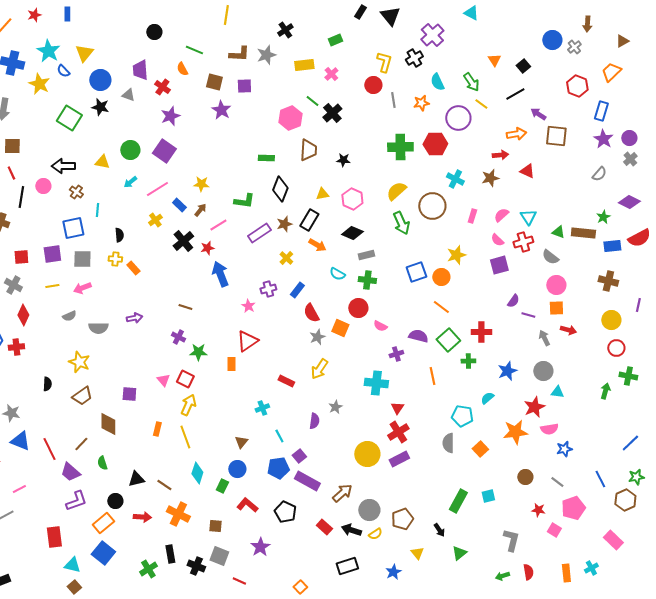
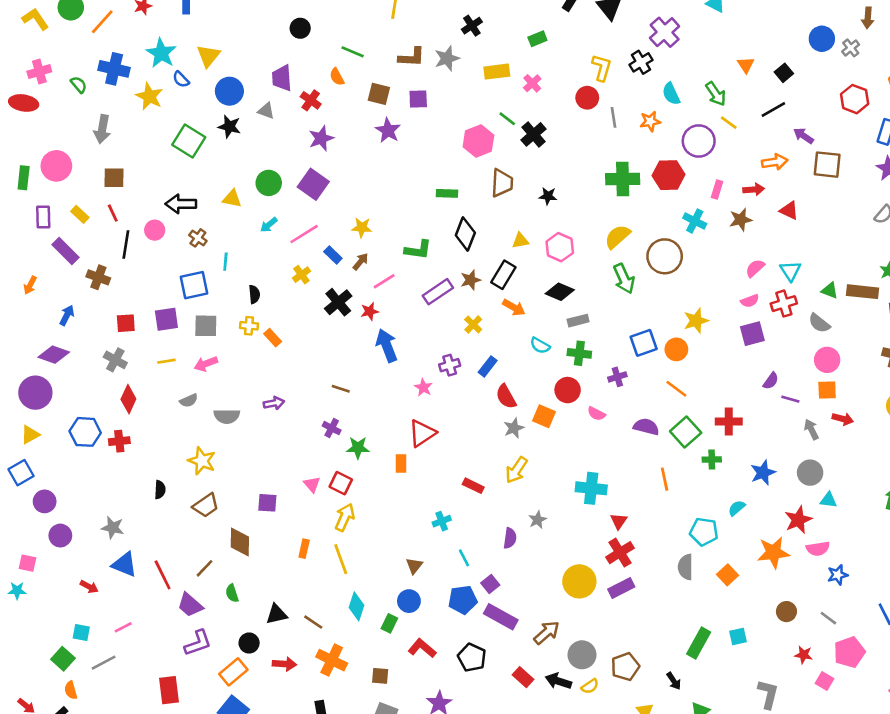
pink rectangle: (472, 216) -> (717, 189), moved
pink semicircle: (497, 240) -> (750, 301), turned -64
purple cross: (396, 354) -> (617, 377), moved

